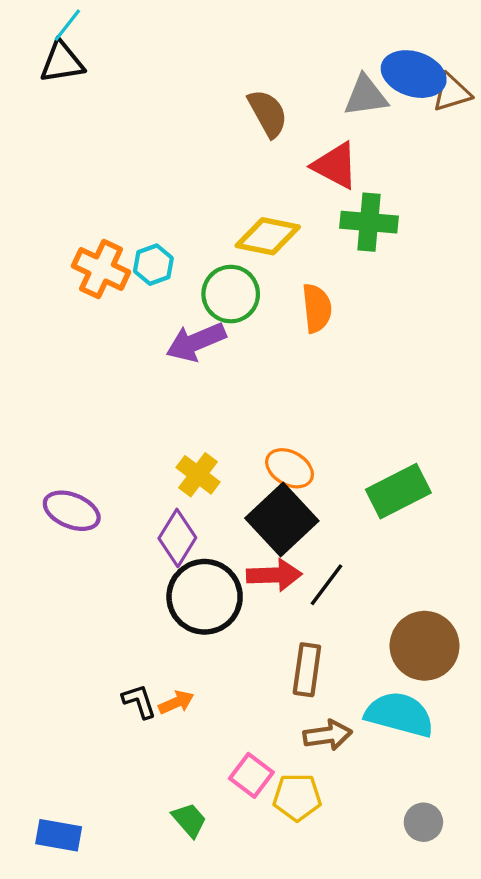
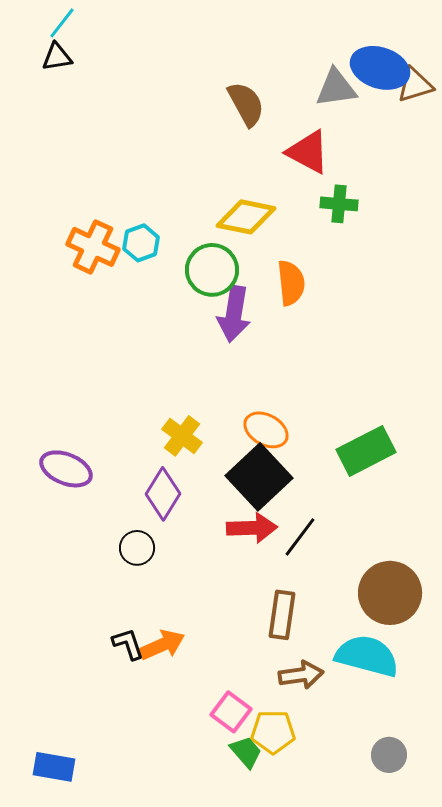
black triangle: (62, 62) -> (57, 57), size x0.7
green cross: (369, 222) -> (339, 204), size x0.7
purple arrow: (196, 342) -> (234, 314), moved, turned -58
black circle: (205, 597) -> (137, 548), moved, size x0.5
orange arrow: (176, 702) -> (162, 645), size x1.4
green trapezoid: (189, 820) -> (246, 752), moved

